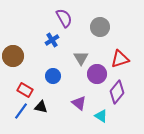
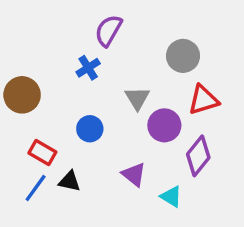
purple semicircle: (64, 18) -> (108, 30), turned -120
gray circle: (100, 27) -> (183, 56), moved

